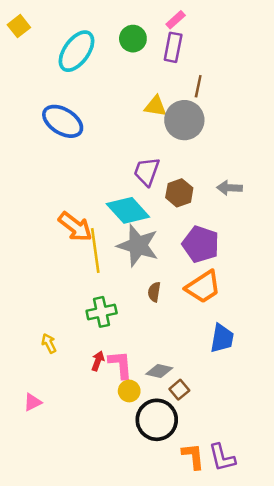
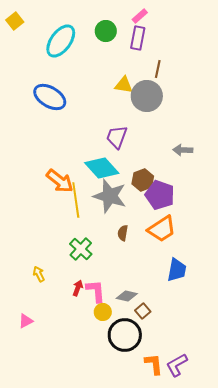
brown hexagon: (179, 193) -> (143, 180), moved
green cross: (102, 312) -> (81, 249), turned -35
purple L-shape: (222, 457) -> (177, 365), turned 75

